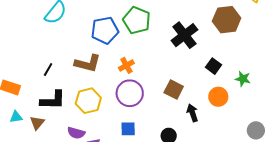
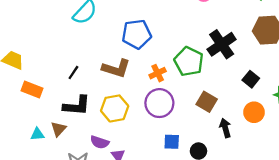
green pentagon: (137, 20) -> (189, 61), moved
cyan triangle: (16, 117) -> (37, 134), moved
blue square: (128, 129) -> (172, 142), moved

